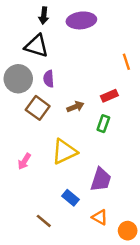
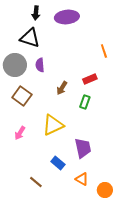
brown arrow: (75, 107) -> (62, 88), turned 144
brown square: (38, 108) -> (22, 96), moved
purple trapezoid: (101, 180) -> (83, 148), turned -30

